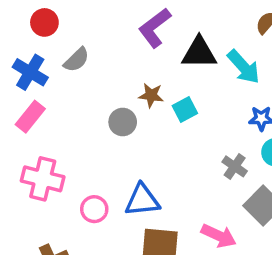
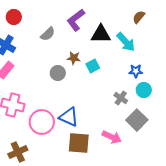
gray semicircle: (76, 60) -> (48, 34), moved
blue triangle: (142, 200) -> (69, 117), turned 30
pink circle: (94, 209) -> (42, 122), size x1.6

